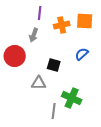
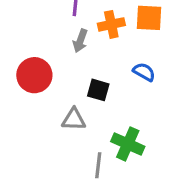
gray arrow: (34, 35) -> (80, 41), moved
blue semicircle: (82, 54) -> (144, 72), turned 72

